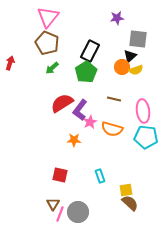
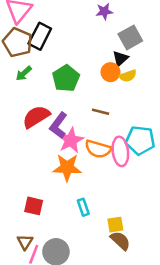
gray square: (138, 39) -> (130, 37), turned -36
black rectangle: (90, 51) -> (40, 36), moved
pink ellipse: (143, 111) -> (120, 151), moved
pink star: (90, 122) -> (71, 140), size x1.5
cyan pentagon: (146, 137) -> (140, 140), moved
orange star: (74, 140) -> (67, 168), moved, size x1.6

